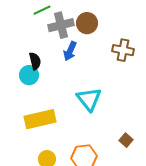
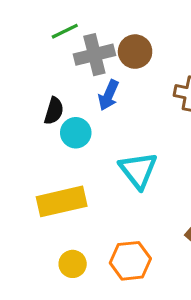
black semicircle: (35, 61) -> (54, 111), turned 30
cyan circle: (29, 75) -> (76, 133), moved

